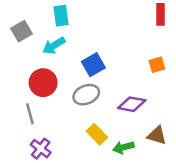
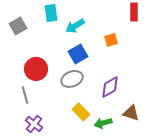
cyan arrow: (54, 46) -> (75, 26), moved
orange square: (157, 65) -> (111, 40), moved
purple diamond: (132, 104) -> (110, 87), turned -40

